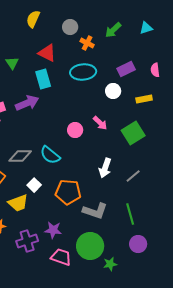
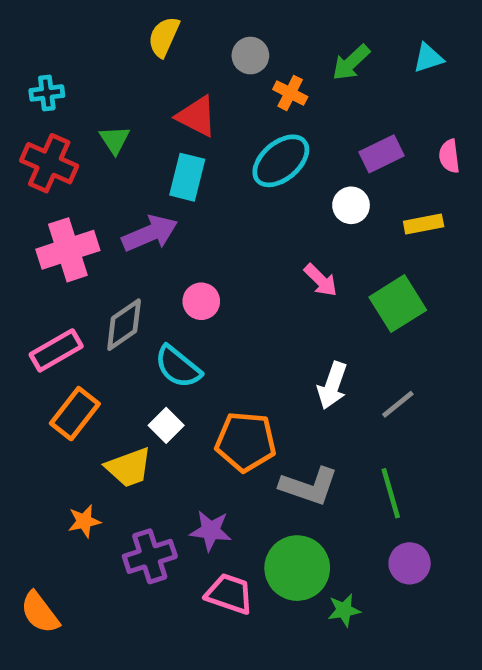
cyan ellipse: (83, 72) -> (281, 161), turned -35
cyan rectangle: (43, 79) -> (187, 177), turned 30
pink circle: (75, 130) -> (201, 301), moved
cyan semicircle: (50, 155) -> (178, 367), moved
gray diamond: (20, 156) -> (124, 325), moved, turned -35

